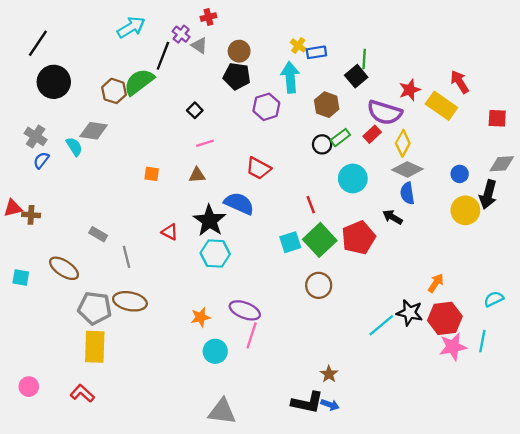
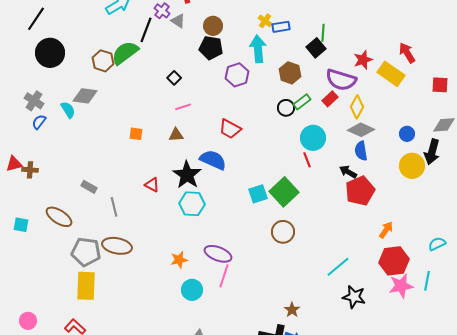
red line: (311, 205) -> (307, 160), moved
red pentagon: (358, 238) -> (360, 191), moved
black star: (410, 313) -> (354, 297), moved

